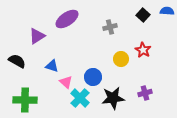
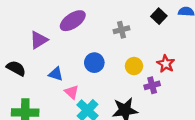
red star: (143, 50) -> (166, 64), moved
blue circle: (93, 77) -> (94, 63), moved
purple cross: (145, 93) -> (152, 85), moved

